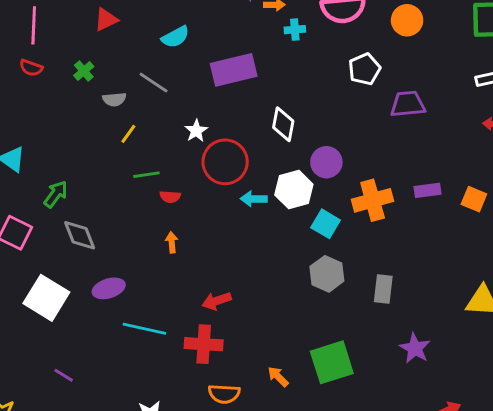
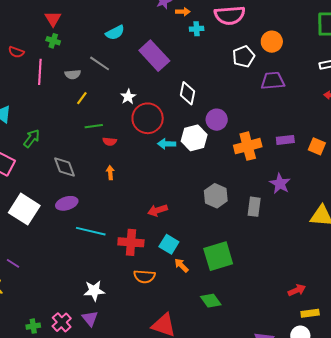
red triangle: (106, 19) -> (53, 19), moved, turned -36
orange circle: (407, 20) -> (272, 42), moved
pink line: (34, 25) -> (40, 72), moved
purple rectangle: (234, 70) -> (154, 56), turned 60
green cross: (84, 71) -> (53, 41), moved, turned -32
cyan square: (326, 224) -> (169, 244), moved
gray diamond: (80, 235) -> (65, 167), moved
red arrow: (217, 301) -> (158, 210), moved
purple star: (415, 348) -> (280, 184), moved
purple line: (64, 375) -> (13, 263), moved

